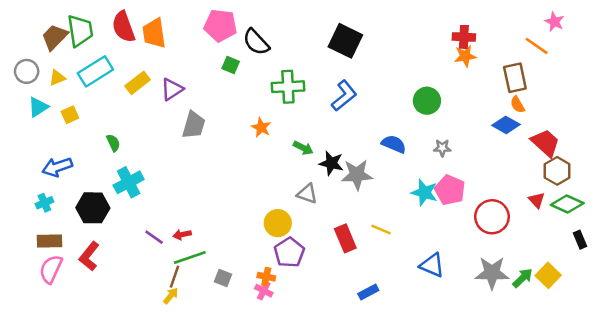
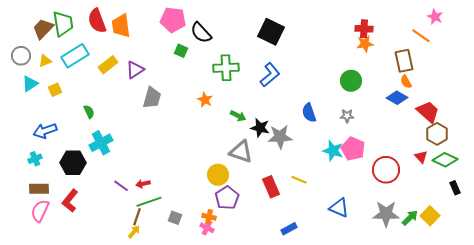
green circle: (427, 101) -> (351, 81), moved
blue semicircle: (394, 144) -> (309, 113), turned -132
gray triangle: (307, 194) -> (241, 152), size x1.4

